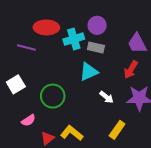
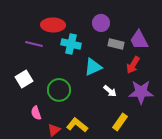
cyan cross: (74, 39) -> (71, 44), moved, turned 30
gray rectangle: (96, 47) -> (116, 44), moved
pink semicircle: (28, 120) -> (36, 113), turned 104

